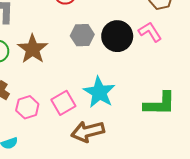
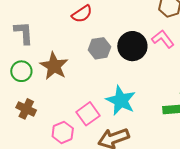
pink hexagon: (27, 107) -> (63, 132), moved

